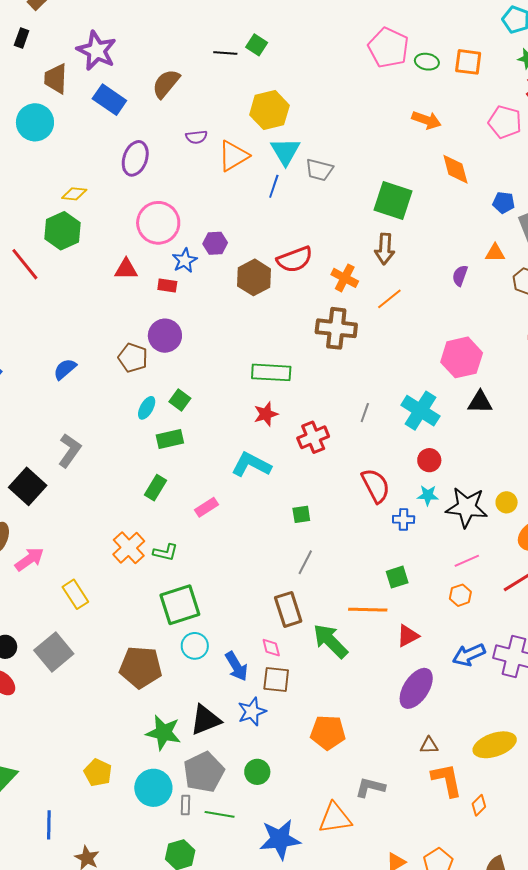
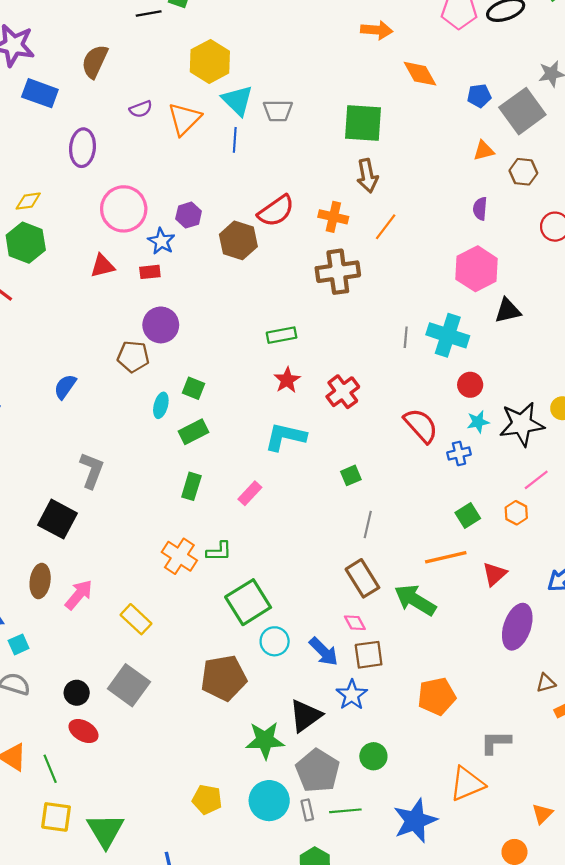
purple semicircle: (460, 276) -> (480, 209), moved
green rectangle: (271, 372) -> (282, 335), size x0.7
gray line: (365, 413) -> (406, 337), moved
orange hexagon: (460, 595) -> (516, 513), moved

